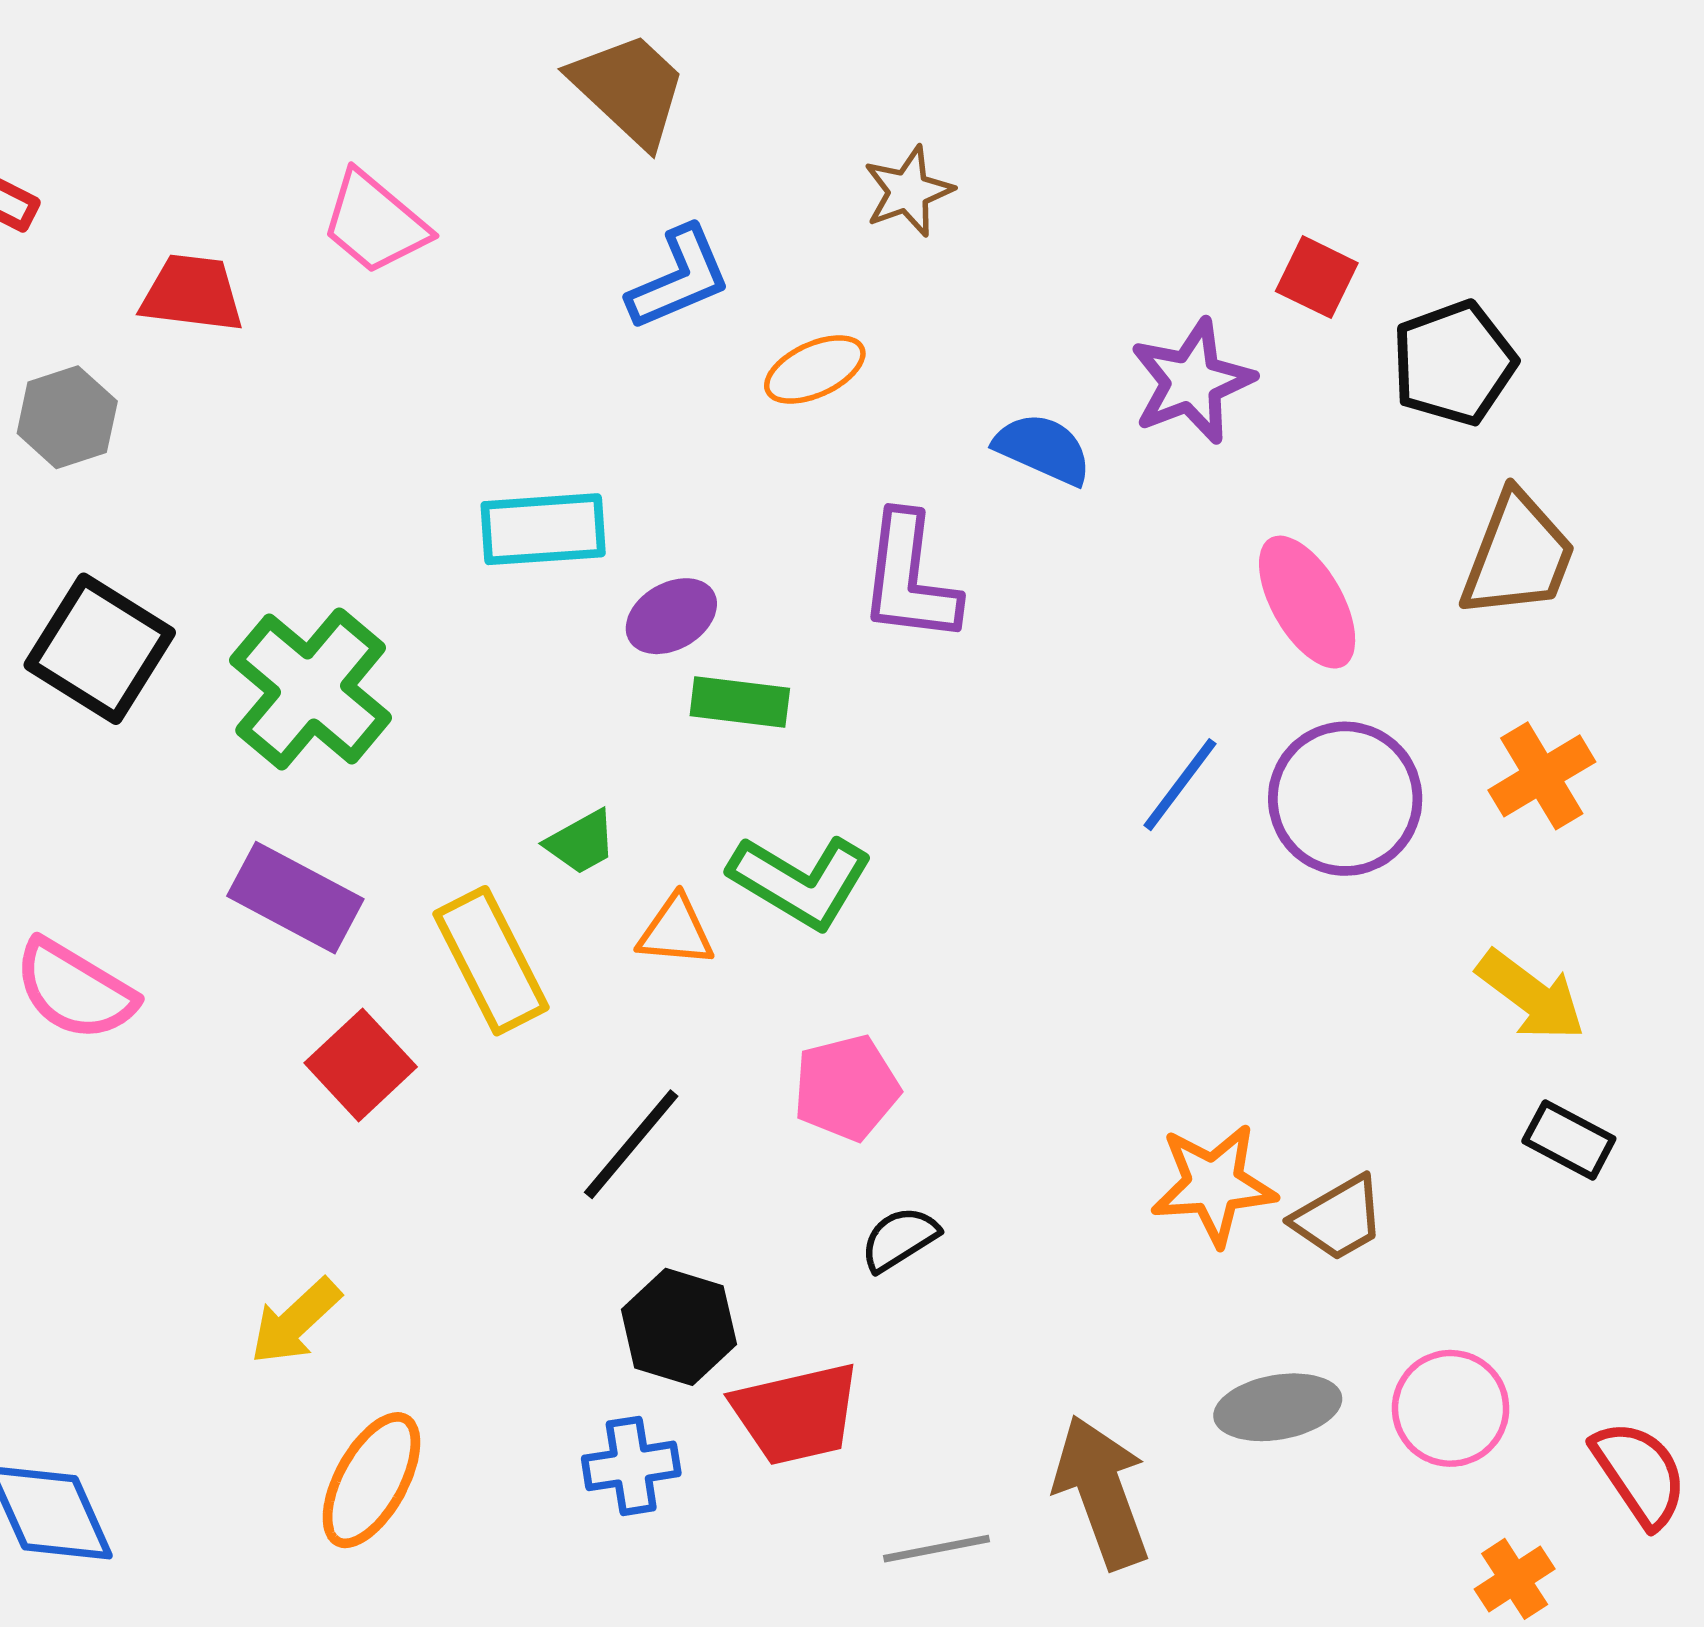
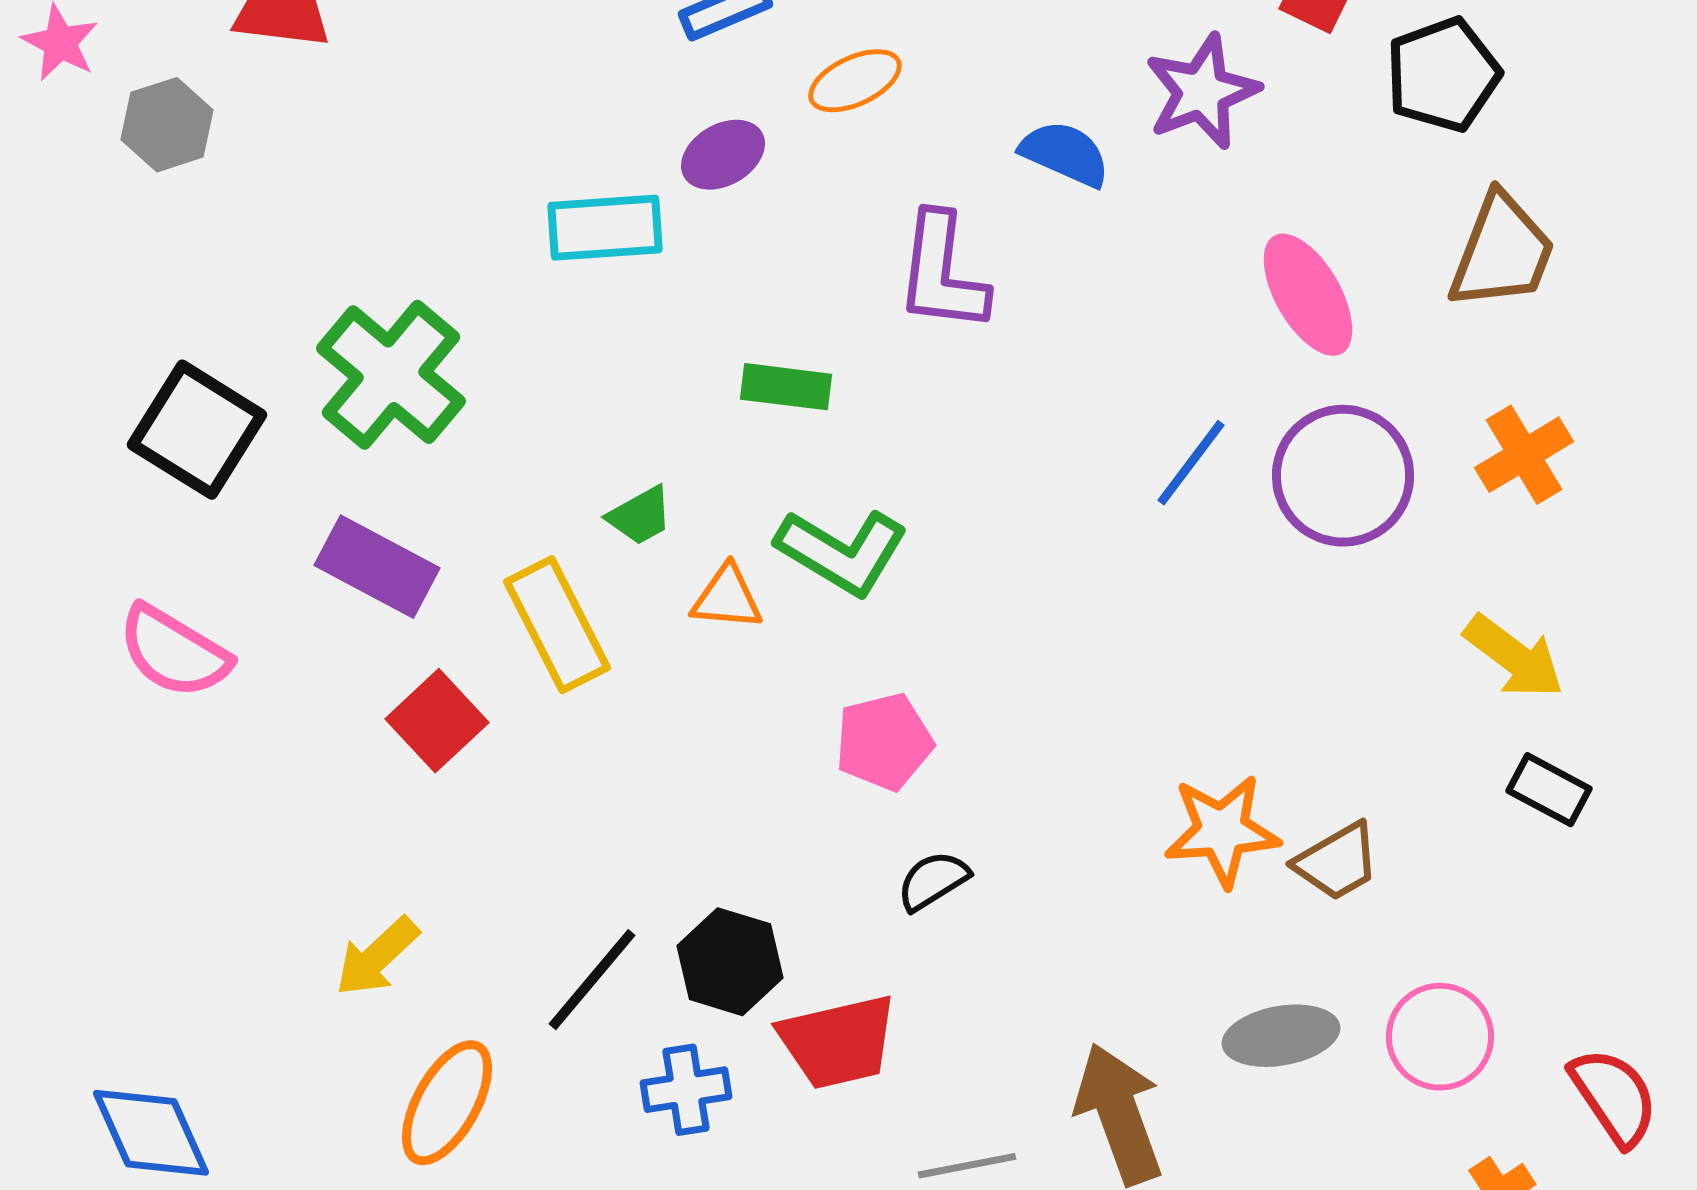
purple ellipse: (671, 616) -> (723, 155), moved
black square: (100, 649) -> (197, 430), moved
black line: (631, 1144) -> (592, 980), moved

